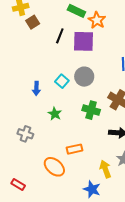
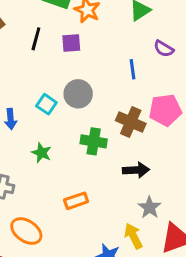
purple square: (83, 41) -> (71, 43), size x0.6
orange ellipse: (54, 167) -> (26, 231), moved
yellow arrow: (105, 169) -> (133, 236), moved

